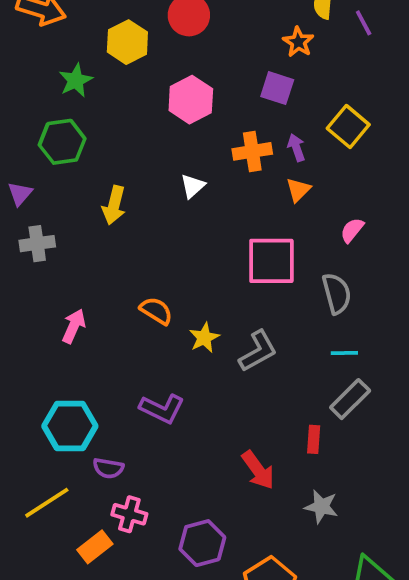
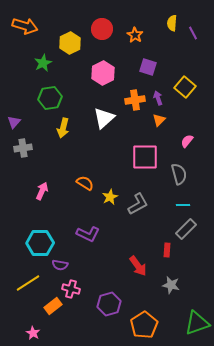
orange star: (298, 42) -> (135, 35), moved
green hexagon: (62, 142) -> (50, 98), moved
white triangle: (193, 186) -> (104, 118), size x1.6

